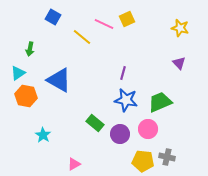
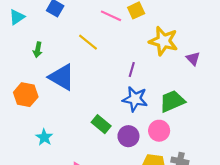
yellow star: (180, 28) -> (163, 41), moved, size x1.5
yellow line: (82, 37) -> (88, 42), moved
green arrow: (30, 49) -> (38, 50), moved
cyan triangle: (18, 73) -> (17, 17), moved

